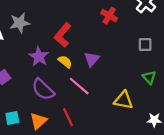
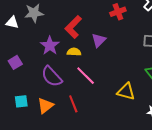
red cross: (109, 16) -> (118, 12), turned 35
purple triangle: (92, 59) -> (99, 40), moved
yellow semicircle: (65, 62) -> (74, 52), turned -40

